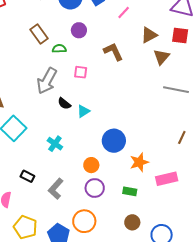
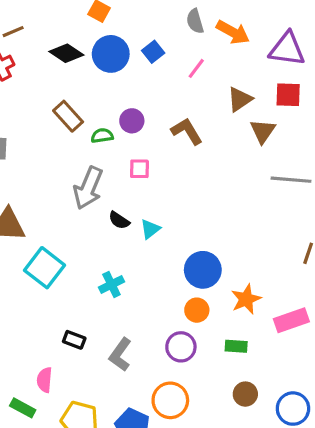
purple circle: (79, 30) -> (132, 121), moved
cyan cross: (55, 144) -> (111, 285), turned 35
orange circle: (91, 165) -> (197, 310), moved

